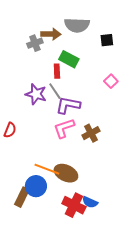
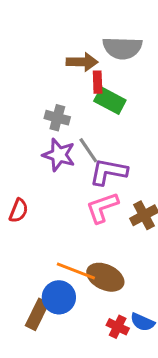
gray cross: (35, 43) -> (57, 118), moved, turned 35
red rectangle: (57, 71) -> (98, 82), moved
red cross: (74, 205) -> (118, 327), size x0.6

